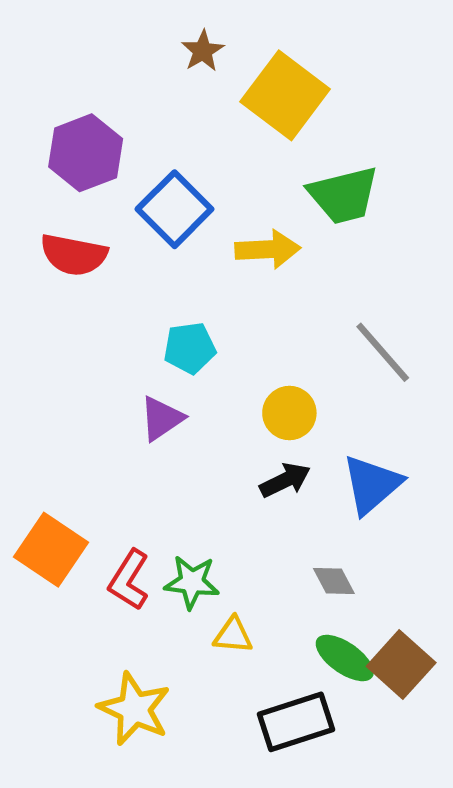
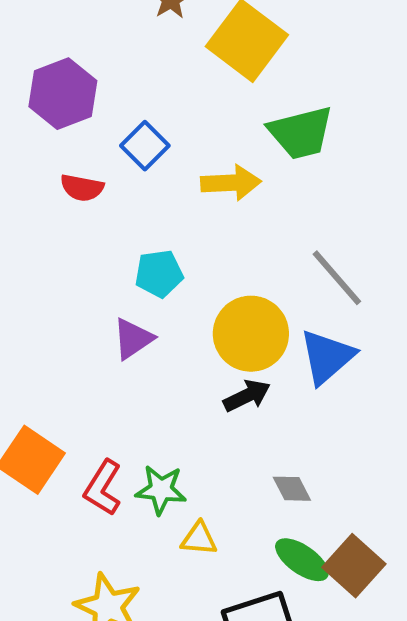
blue square: (175, 209) -> (145, 146), size x0.7
red semicircle: (74, 255) -> (82, 188), moved, size x0.7
yellow circle: (289, 413) -> (251, 334), size x1.5
blue triangle: (372, 485) -> (327, 357), moved

